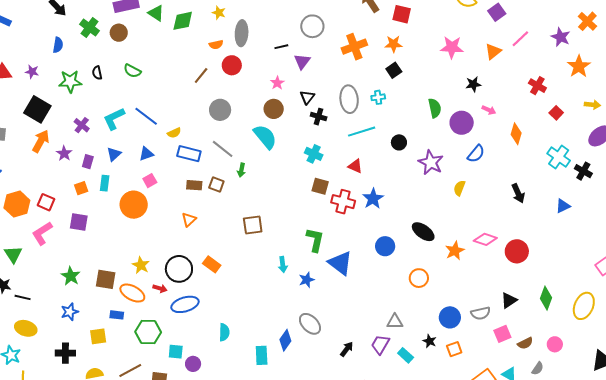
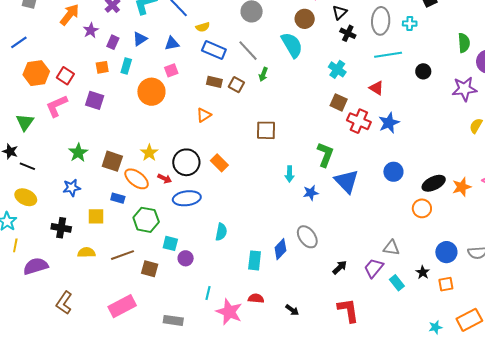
purple star: (431, 162) -> (464, 89), moved, turned 30
black ellipse: (423, 232) -> (434, 183), moved, turned -70

